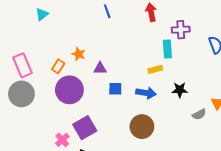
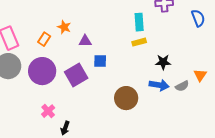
cyan rectangle: (167, 49) -> (139, 22), moved
purple circle: (69, 90) -> (42, 71), moved
blue arrow: (146, 93) -> (159, 85), moved
purple square: (85, 128) -> (76, 75), moved

